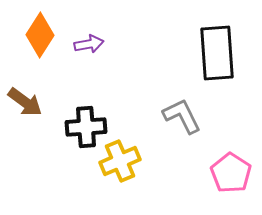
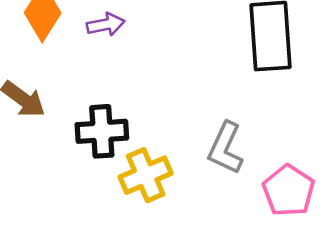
gray L-shape: (182, 116) -> (225, 148), moved, turned -129

